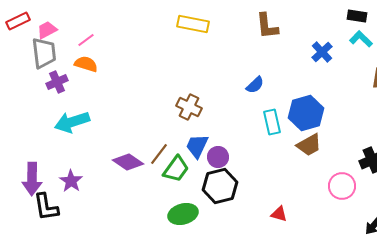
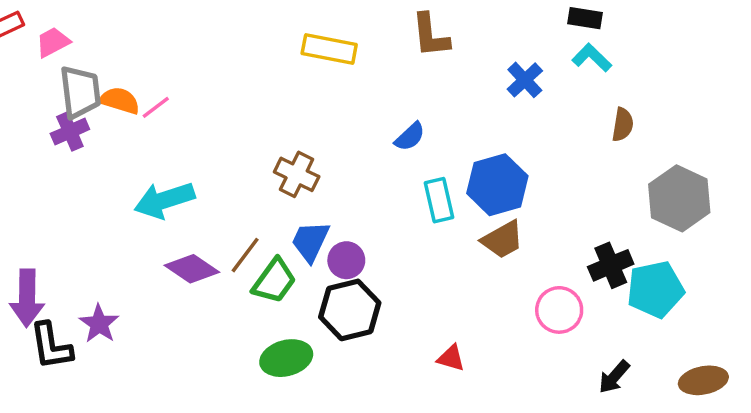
yellow rectangle: (193, 24) -> (329, 49), moved
pink line: (86, 40) -> (156, 107), moved
gray trapezoid: (44, 53) -> (80, 92), moved
cyan arrow: (72, 122) -> (164, 200), moved
purple star: (71, 181) -> (99, 324), moved

